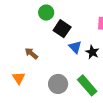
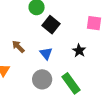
blue triangle: (75, 47) -> (46, 54), moved

